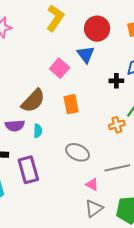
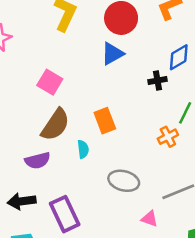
blue triangle: (86, 54) -> (112, 54), turned 48
pink square: (60, 68) -> (50, 82), moved
cyan semicircle: (38, 131) -> (83, 149), moved

